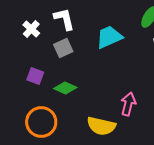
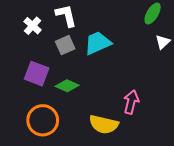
cyan trapezoid: (109, 37) -> (98, 43), moved
purple square: (35, 76) -> (37, 74), size x1.4

